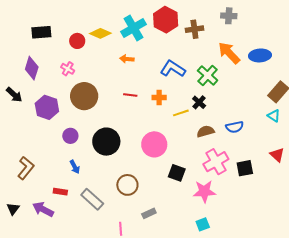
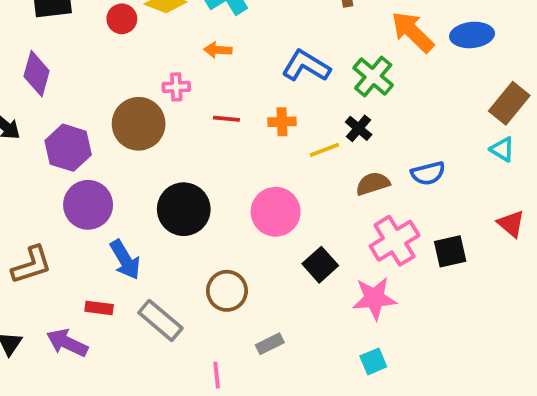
pink cross: (68, 69) -> (176, 87), moved, turned -32
purple circle: (70, 136) -> (88, 205), moved, size x1.6
blue arrow: (75, 167) -> (125, 260), size x1.5
brown L-shape: (26, 168) -> (32, 265), turned 35
black square: (177, 173) -> (320, 265), turned 30

